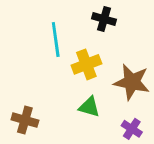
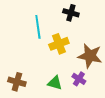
green triangle: (89, 107) -> (55, 83), moved
purple cross: (132, 129) -> (79, 79), moved

